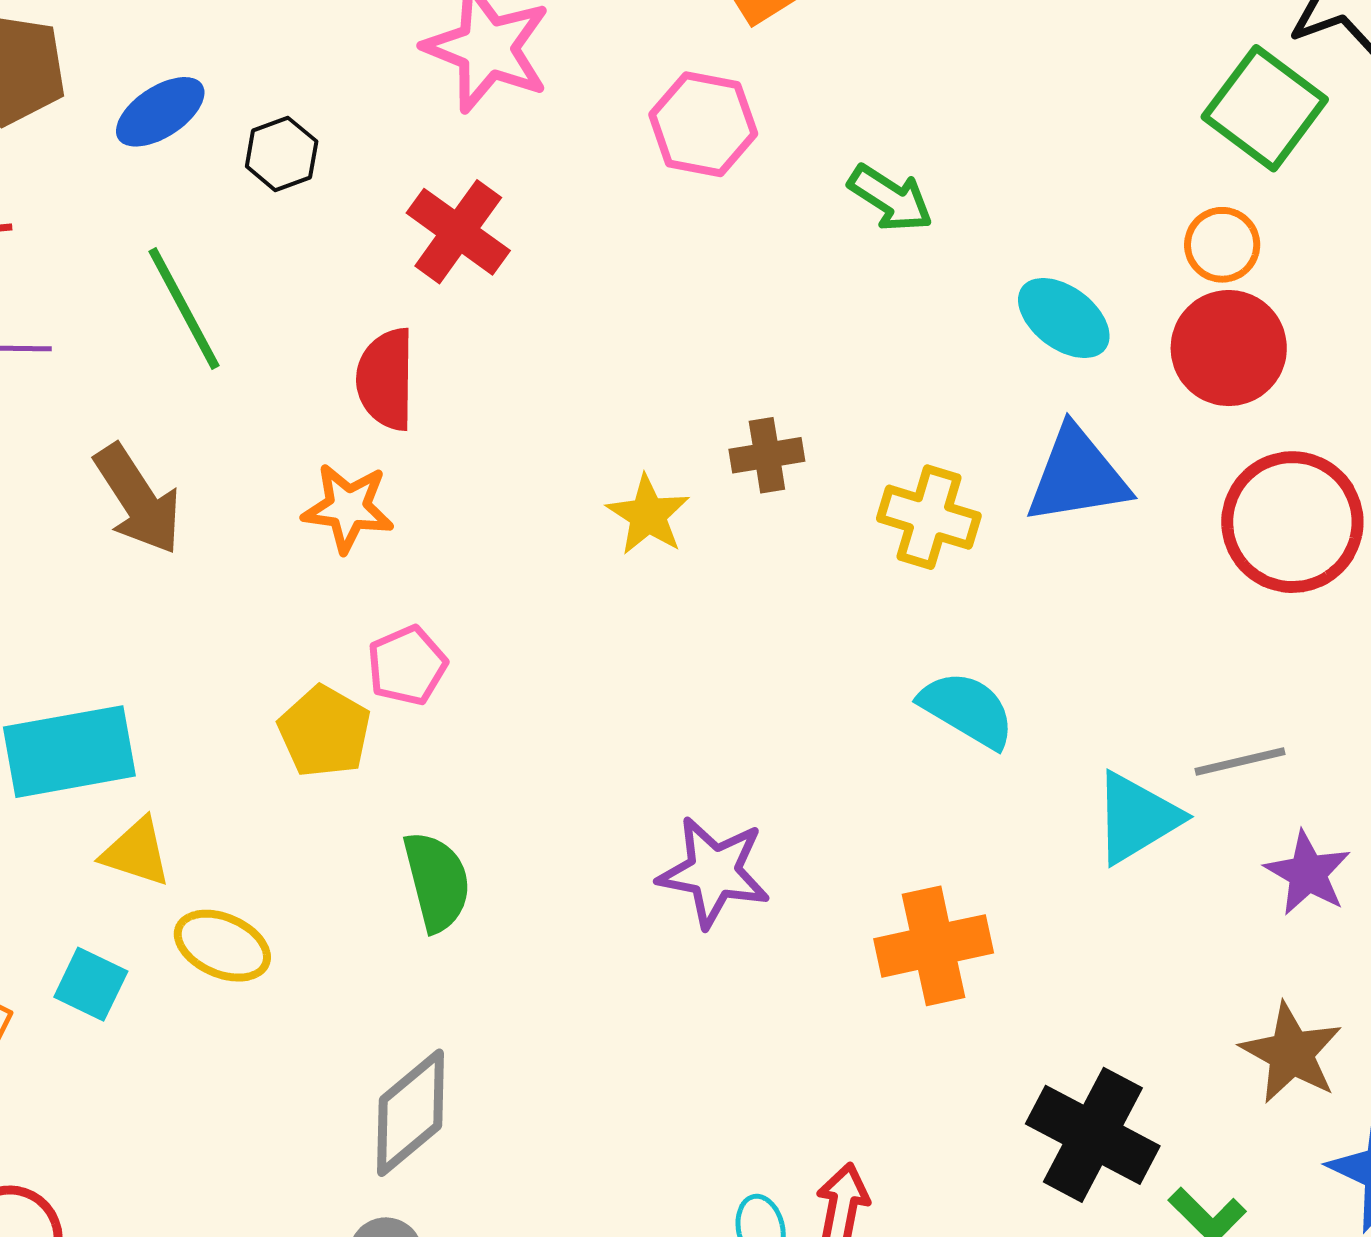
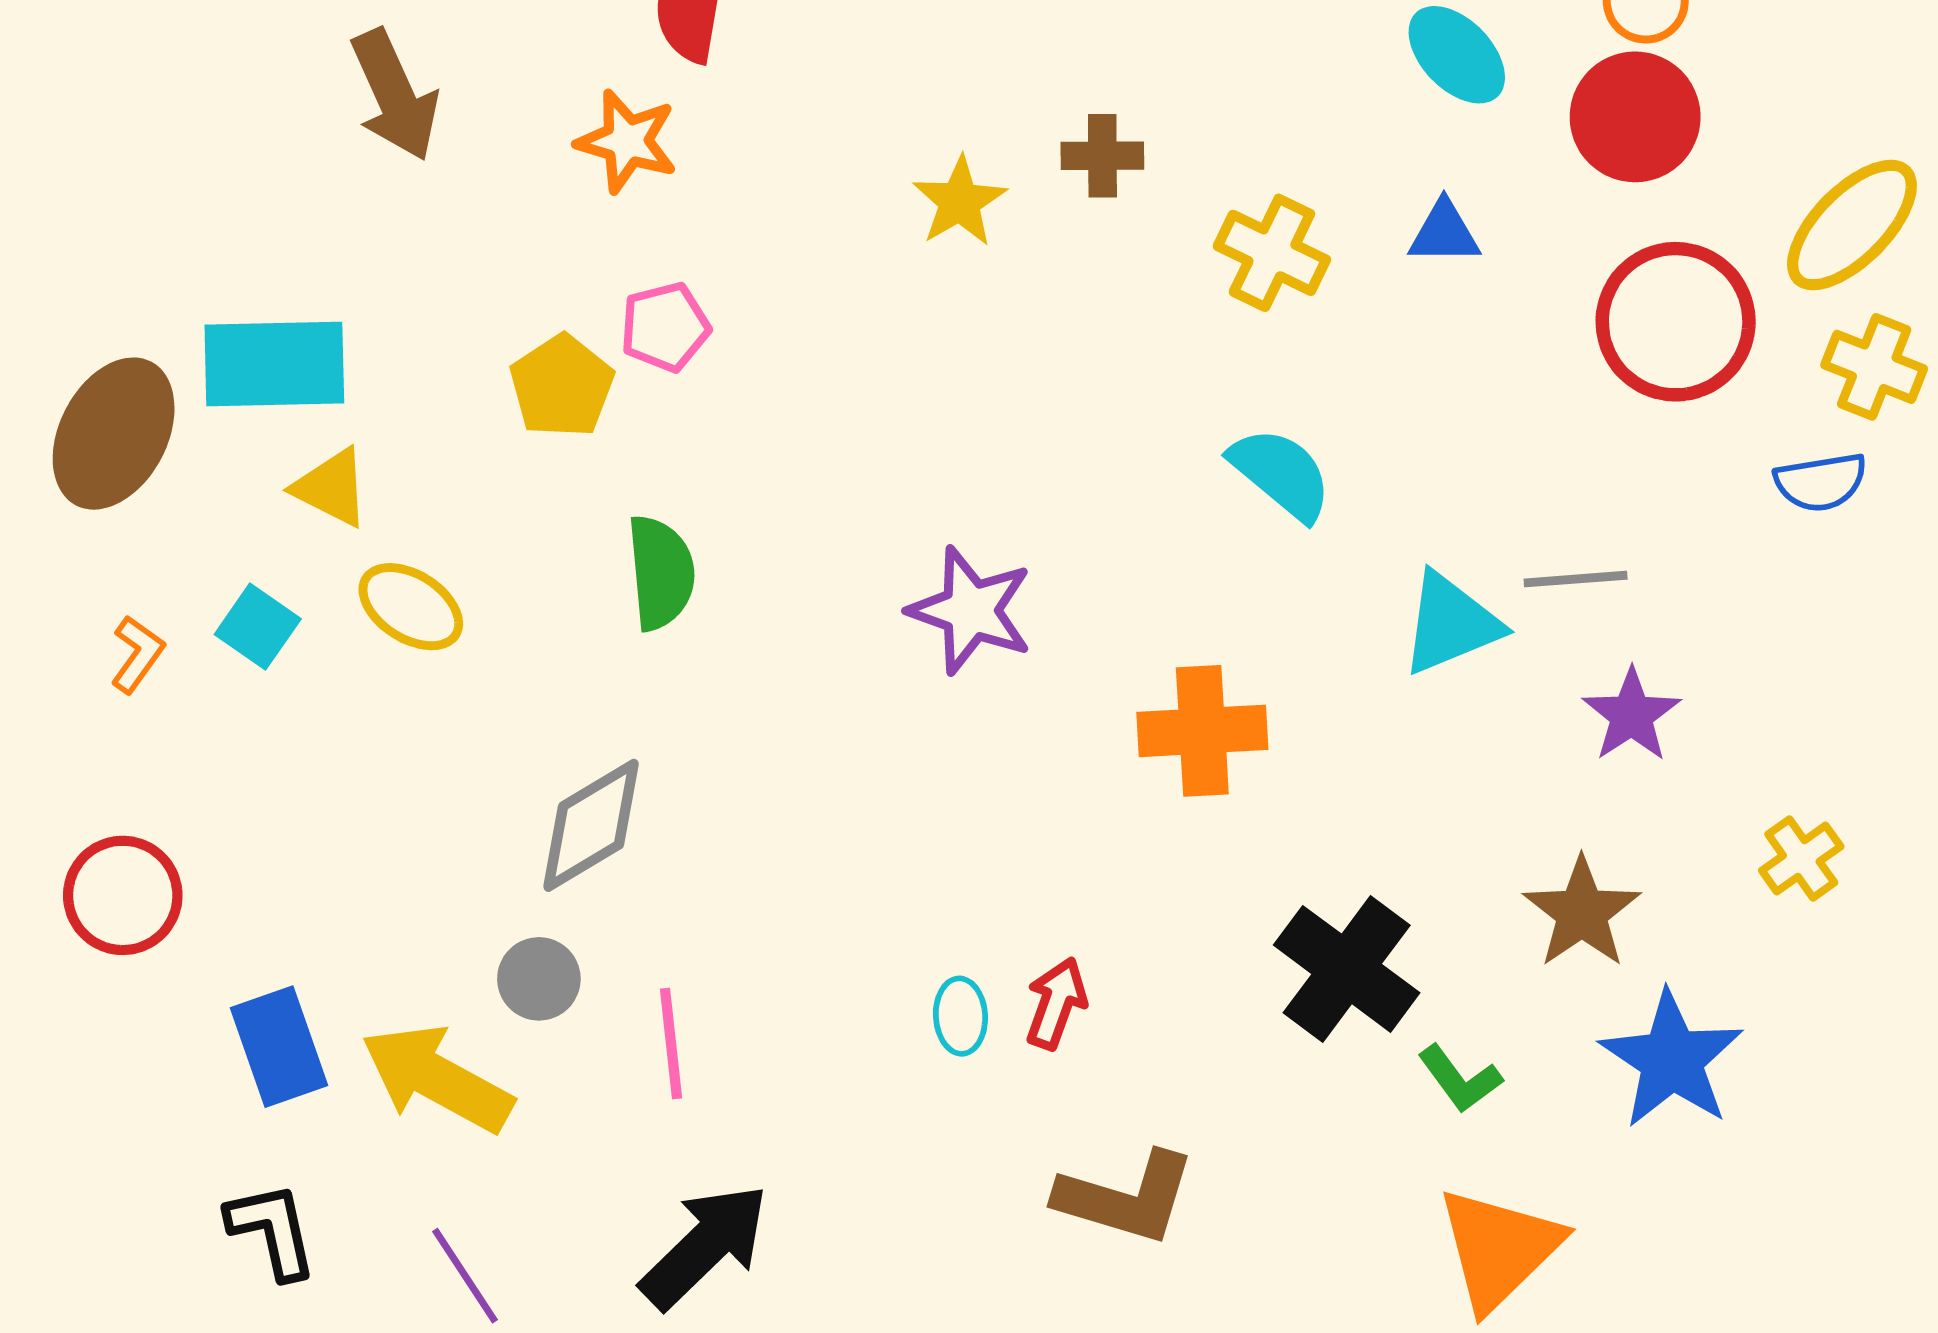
blue triangle: (1077, 476) -> (1444, 233), size x0.6

